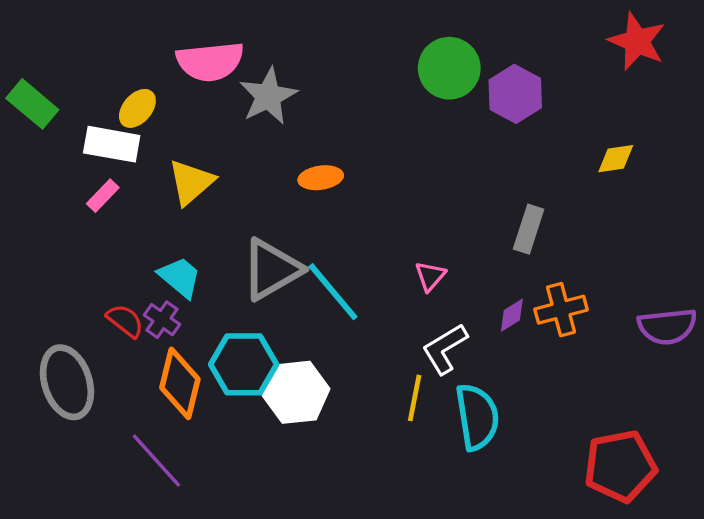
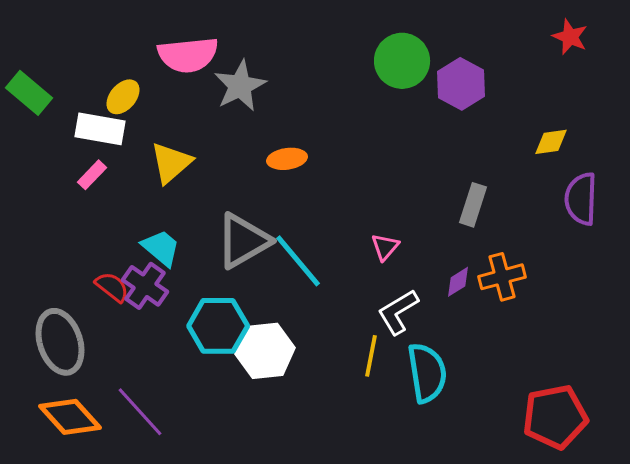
red star: (637, 41) -> (570, 37), size x0.7
purple cross: (162, 320) -> (145, 286), size x1.4
purple semicircle: (667, 326) -> (581, 199), moved, turned 98
orange diamond: (180, 383) -> (70, 417), moved, turned -56

